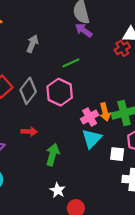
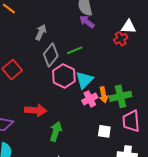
gray diamond: (28, 91) -> (51, 55), moved
red arrow: (29, 132) -> (36, 110), size x1.5
cyan triangle: (92, 139) -> (84, 80), moved
white square: (117, 154) -> (104, 131), moved

